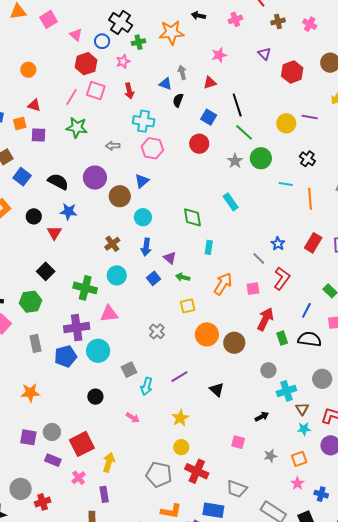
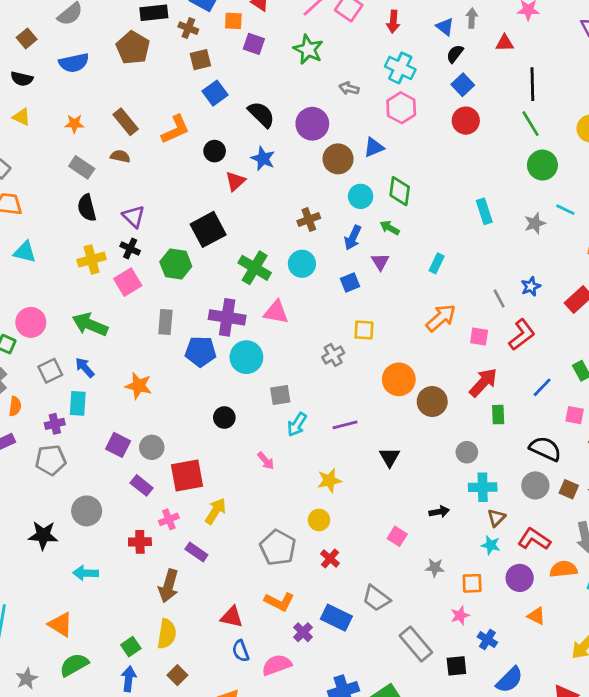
blue square: (209, 117) -> (463, 85), moved
gray star: (235, 161) -> (535, 223), moved
green diamond: (192, 217) -> (400, 191), moved
black square: (46, 271) -> (208, 229), size x1.4
green arrow: (183, 277) -> (390, 228), moved
yellow square: (188, 306) -> (364, 330), moved
black semicircle: (310, 339) -> (545, 449), moved
red cross: (197, 471) -> (330, 558), size x0.6
purple rectangle: (104, 494) -> (196, 552), turned -63
red cross: (43, 502) -> (140, 542), moved

